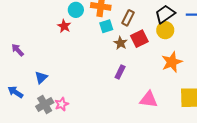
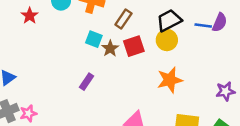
red star: (64, 26) -> (30, 16), moved
cyan square: (106, 26) -> (94, 39), moved, turned 32
purple rectangle: (120, 72) -> (87, 82), moved

